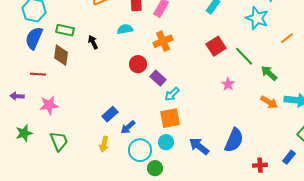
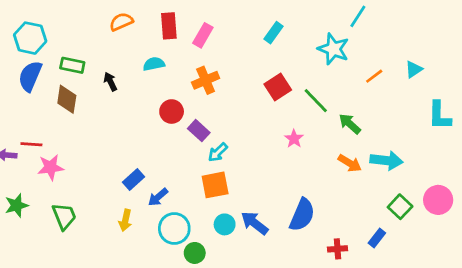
red line: (38, 74) -> (31, 144), moved
cyan circle: (166, 142) -> (225, 224), moved

